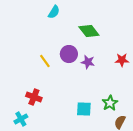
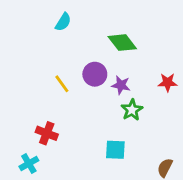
cyan semicircle: (54, 12) -> (63, 22), moved
green star: (110, 103) -> (132, 110), moved

